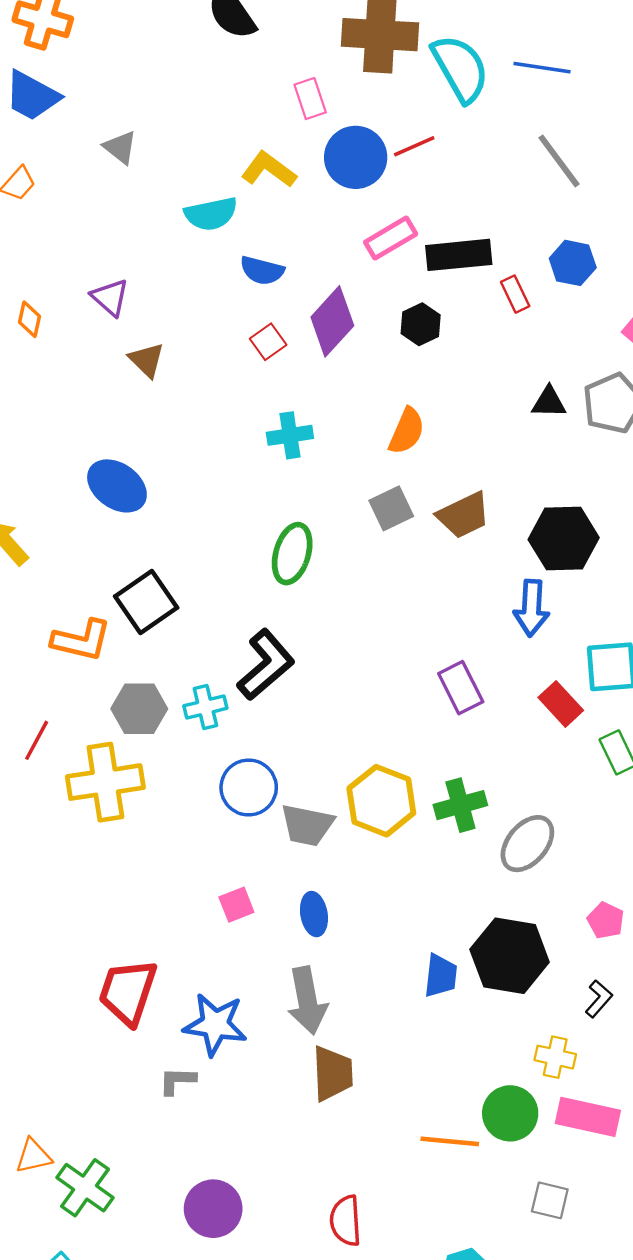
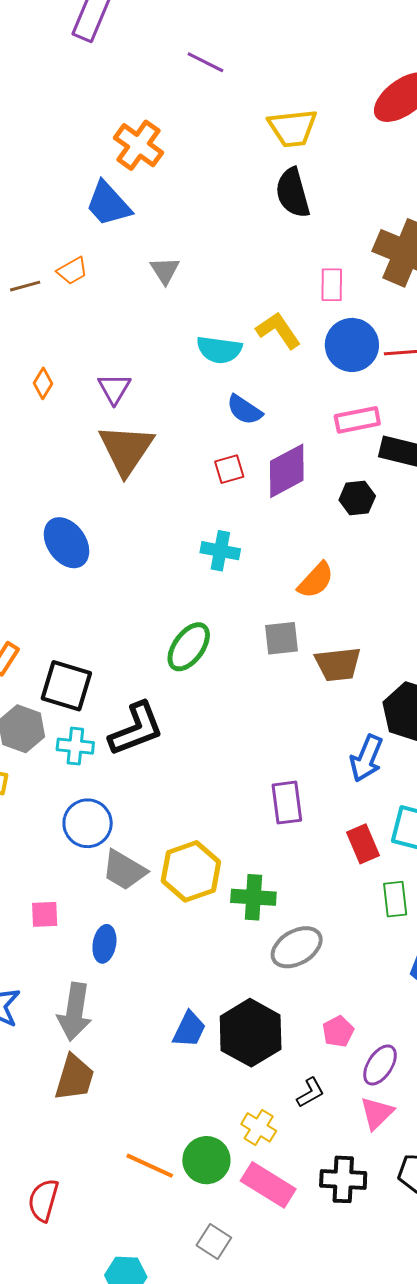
brown triangle: (147, 360) -> (126, 449), size x1.8
black square: (146, 602) -> (66, 686), moved, turned 32

